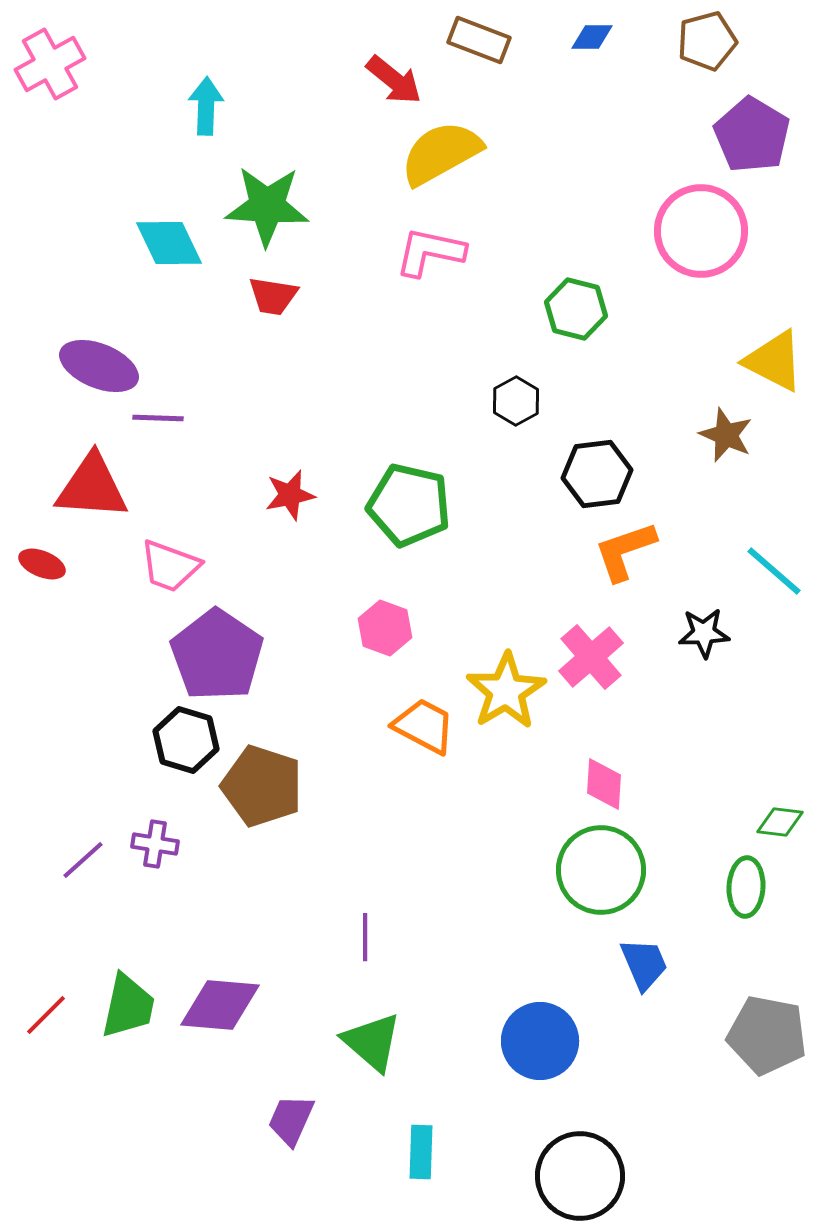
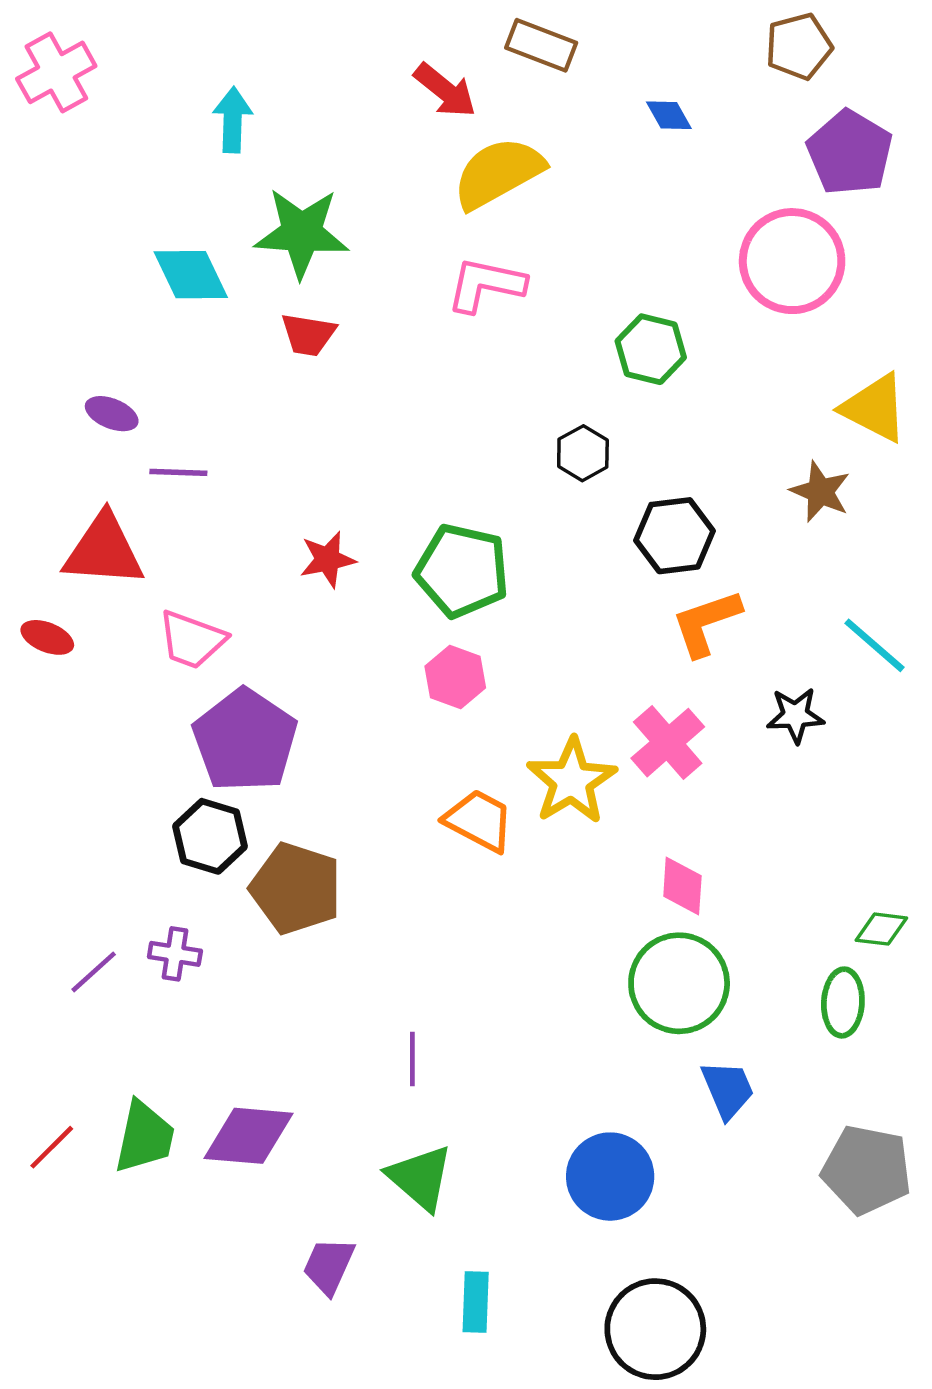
blue diamond: (592, 37) -> (669, 115), moved, turned 60
purple ellipse: (99, 366) -> (112, 414), size x0.6
pink hexagon: (385, 628) -> (455, 677), moved

